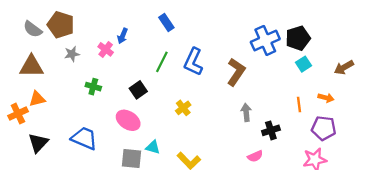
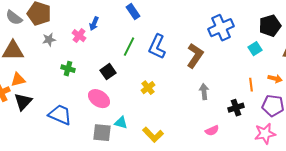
black pentagon: (298, 38) -> (270, 26), moved
black cross: (271, 130) -> (236, 108), moved
black triangle: (38, 143) -> (23, 102), moved

